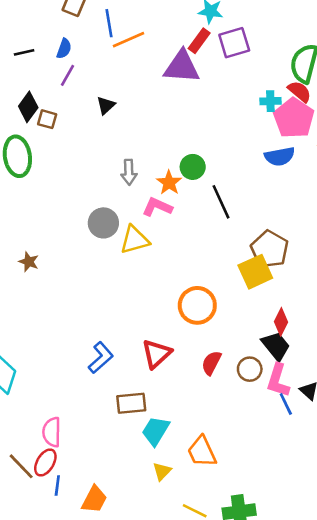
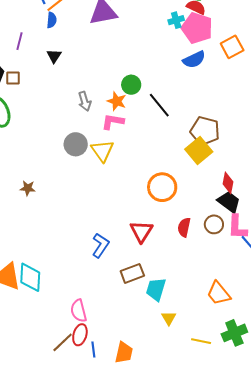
blue semicircle: (64, 49) -> (52, 20), moved
yellow triangle: (135, 240) -> (102, 151), turned -35
orange trapezoid: (202, 452) -> (219, 293), moved
brown line: (21, 466) -> (63, 342), turned -75

